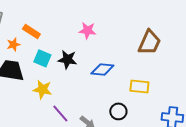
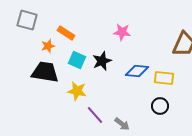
black star: (67, 59) -> (102, 61), turned -30
yellow rectangle: (139, 86) -> (164, 78), moved
black circle: (118, 111) -> (160, 106), moved

